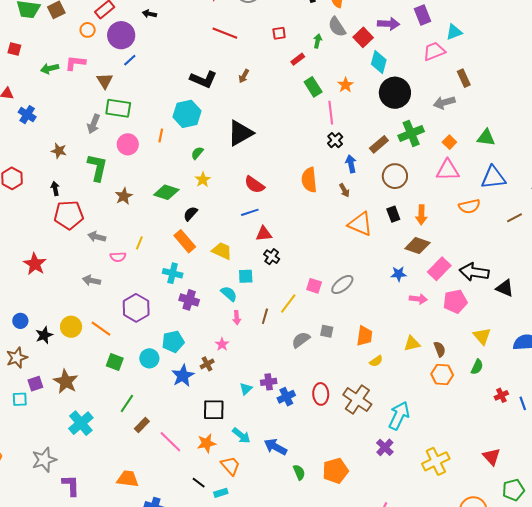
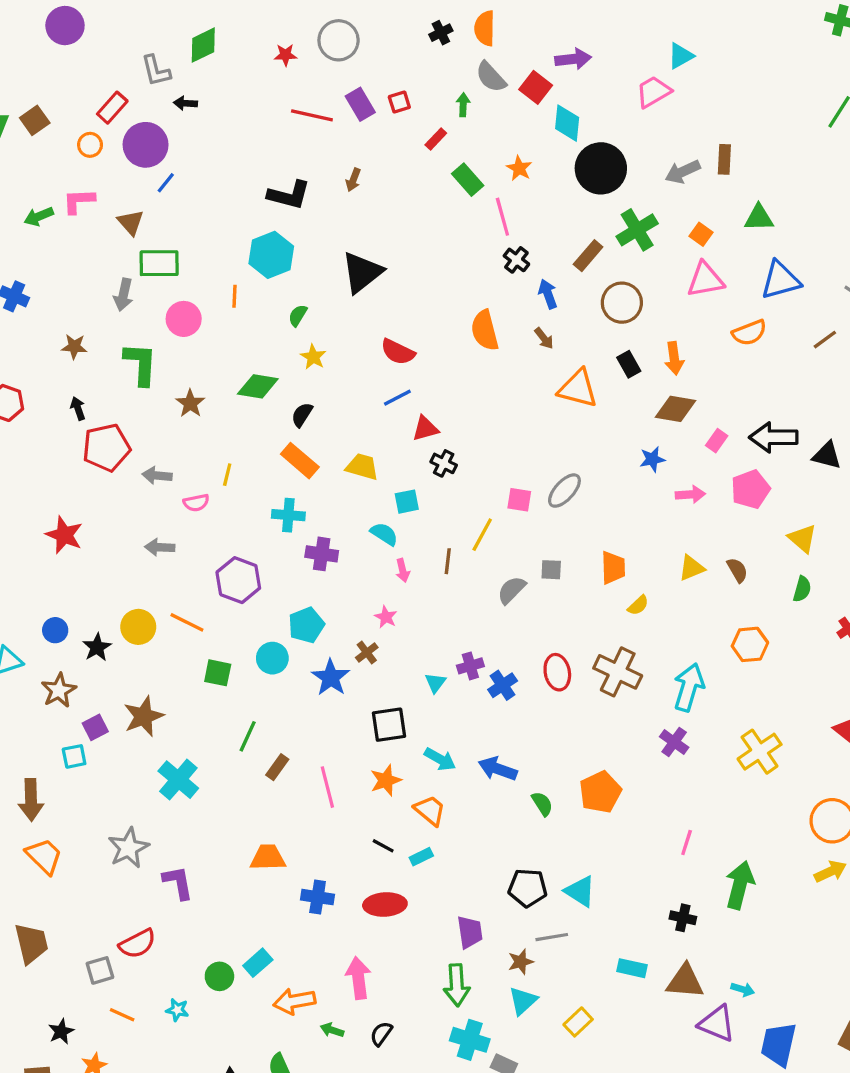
purple rectangle: (423, 15) -> (360, 104), moved
brown rectangle: (464, 78) -> (724, 159), moved, turned 36
pink rectangle: (439, 269) -> (717, 441), size x0.6
orange hexagon: (442, 375) -> (750, 644), moved
brown star: (66, 381) -> (144, 716), turned 30
pink line: (170, 442) -> (327, 787), turned 40

